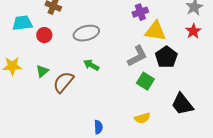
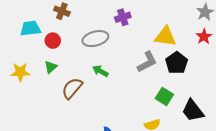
purple cross: (140, 12) -> (123, 17), moved
green triangle: (42, 71) -> (51, 67), moved
green square: (145, 81) -> (164, 96), moved

